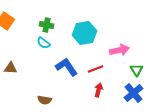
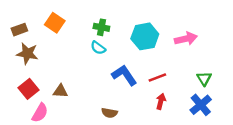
pink arrow: (120, 50) -> (186, 39), moved
brown triangle: (11, 68) -> (60, 91), moved
brown semicircle: (45, 100) -> (109, 113), moved

